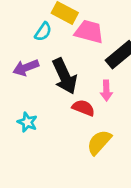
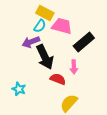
cyan semicircle: (43, 32) -> (40, 26), moved
purple arrow: (26, 68) -> (31, 42), moved

